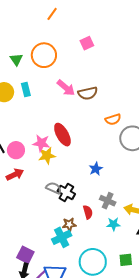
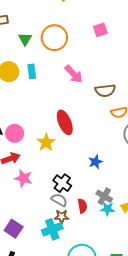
brown semicircle: (88, 93) -> (105, 91), moved
pink star: (41, 143) -> (23, 178), moved
yellow star: (47, 156) -> (46, 142), turned -30
gray semicircle: (54, 188) -> (59, 200), moved
cyan star: (113, 224) -> (108, 209), moved
purple square: (25, 255) -> (14, 229), moved

